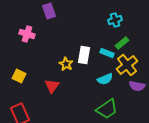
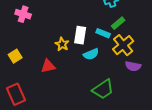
yellow square: (19, 76) -> (15, 56), turned 32
cyan semicircle: (105, 79) -> (91, 54), moved
red triangle: (52, 86) -> (48, 66), turned 42

